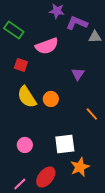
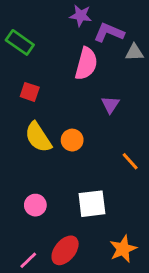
pink semicircle: (47, 46) -> (86, 64), moved, turned -55
orange star: (80, 167) -> (123, 249), moved

